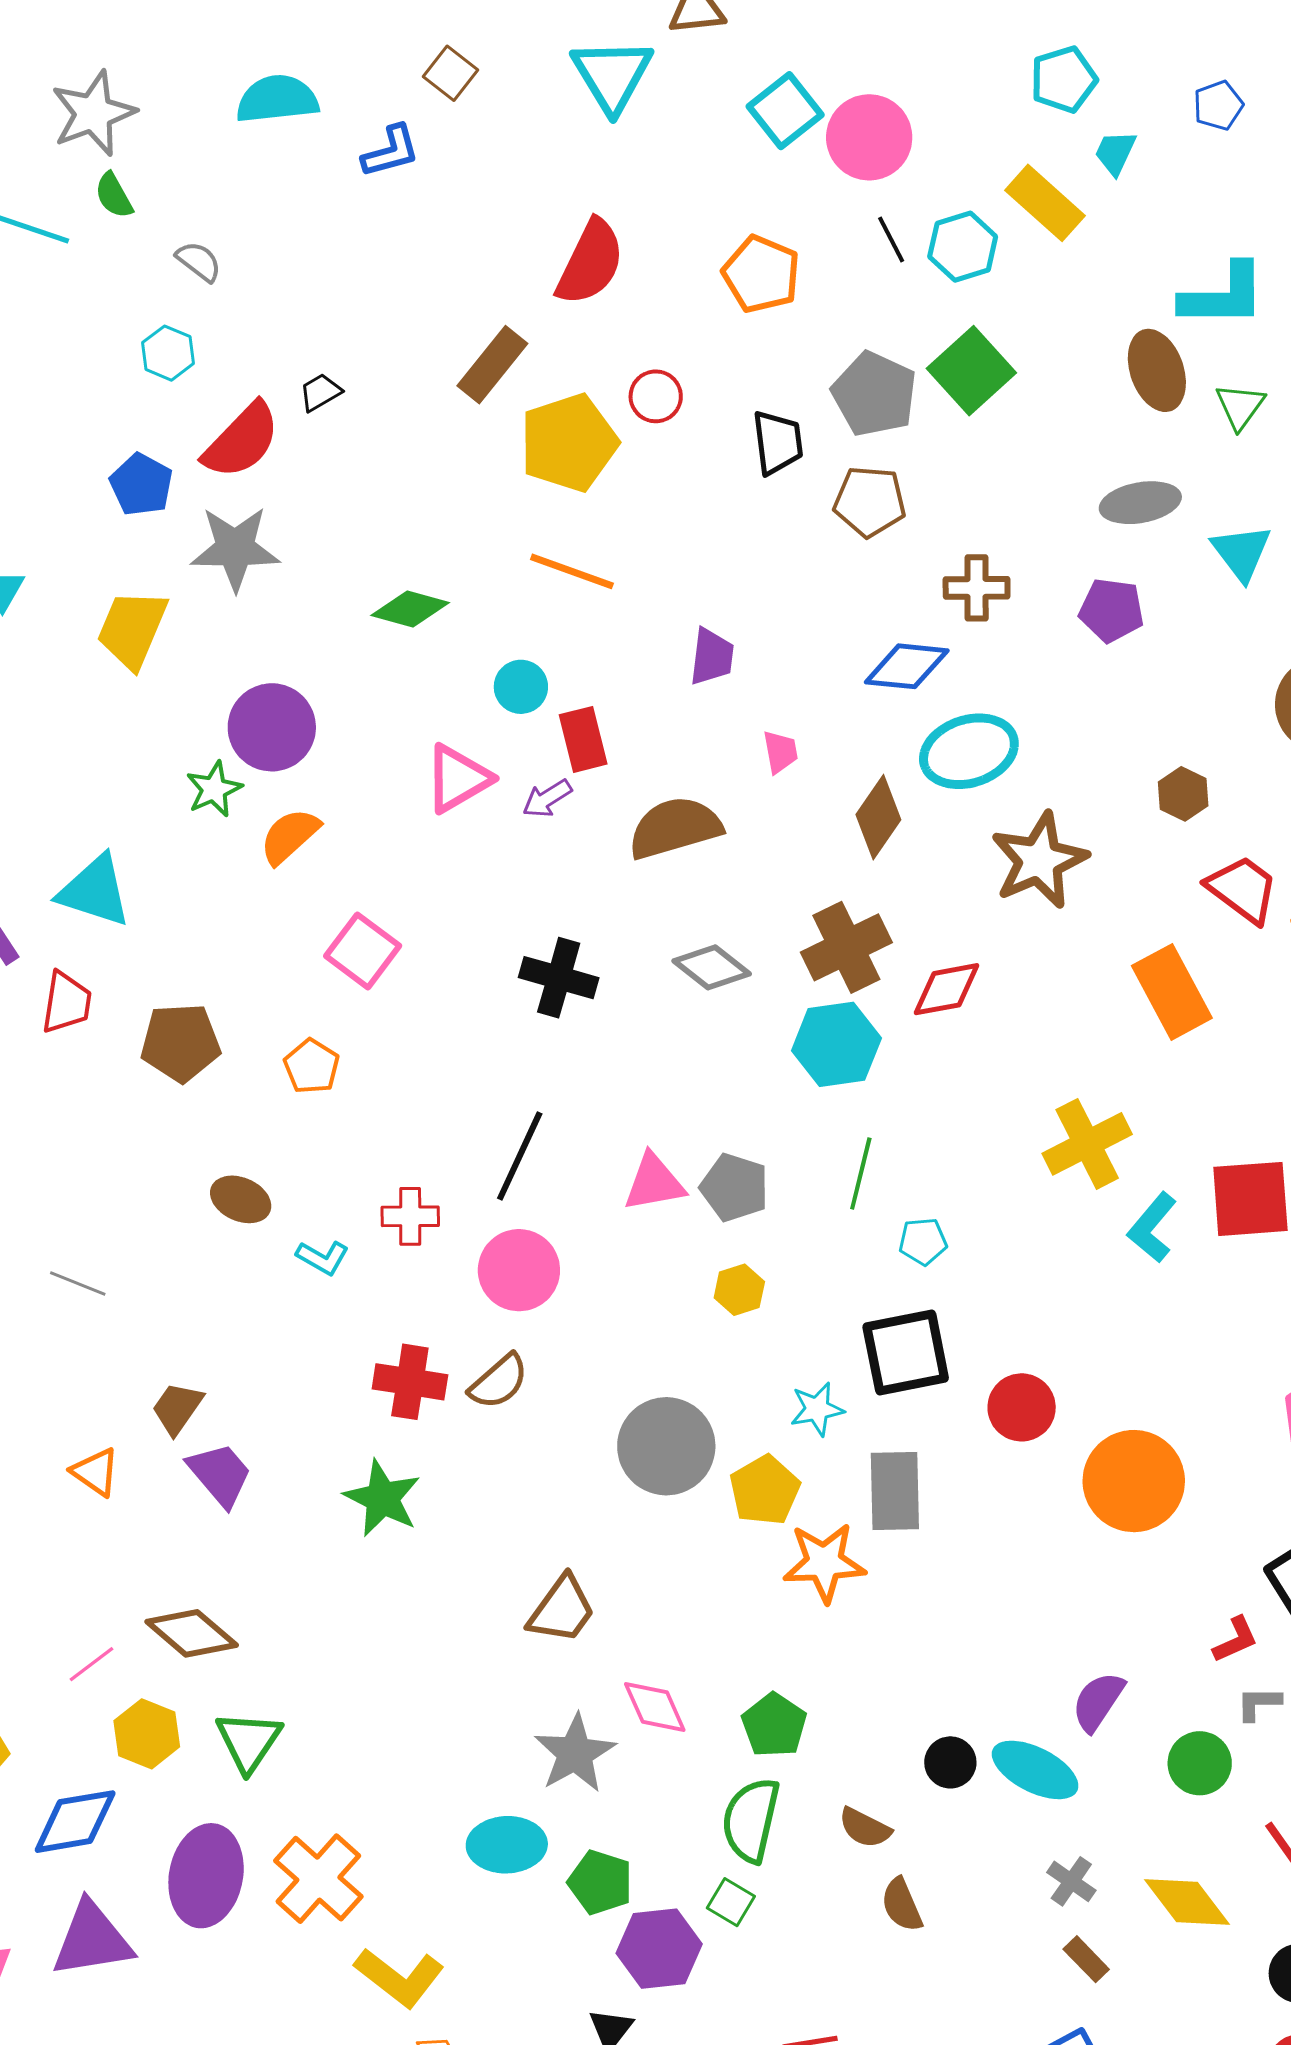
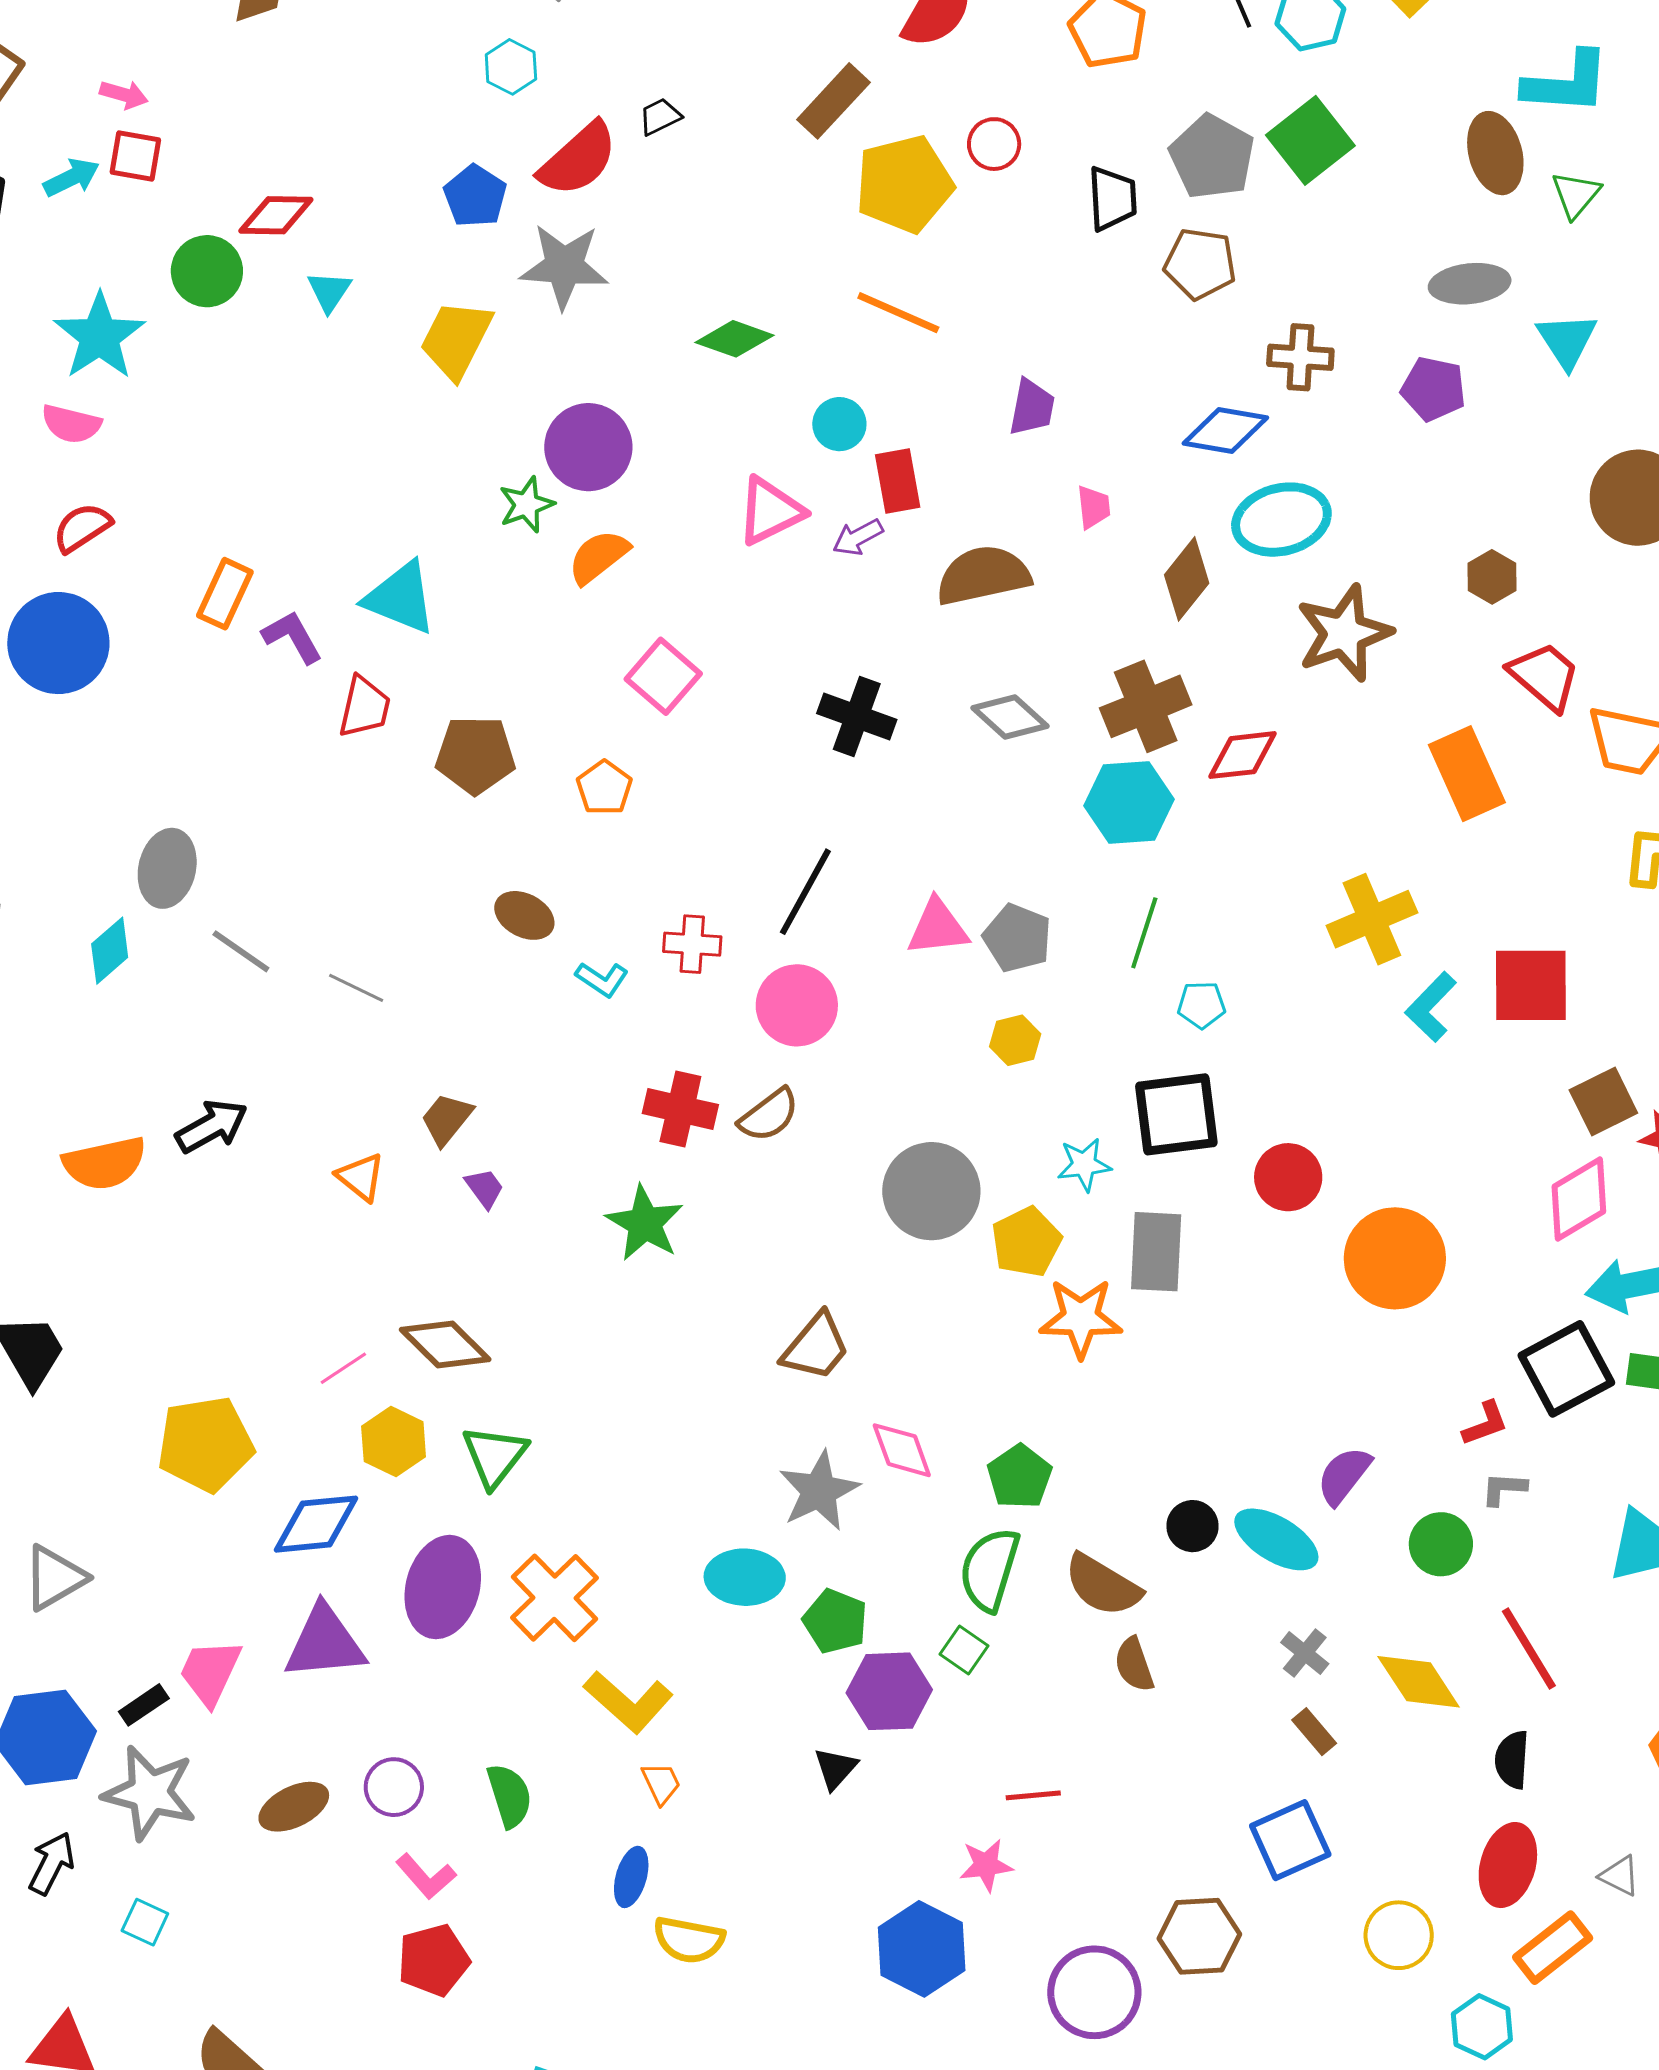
purple trapezoid: (220, 1474) -> (485, 1188), size x0.6
brown semicircle: (865, 1828) -> (1103, 1585), size x1.5

